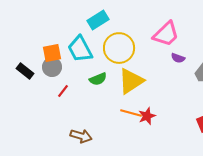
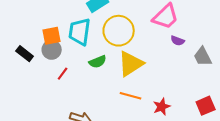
cyan trapezoid: (80, 49) -> (80, 32), turned 36
red star: (147, 116) -> (162, 107), moved

